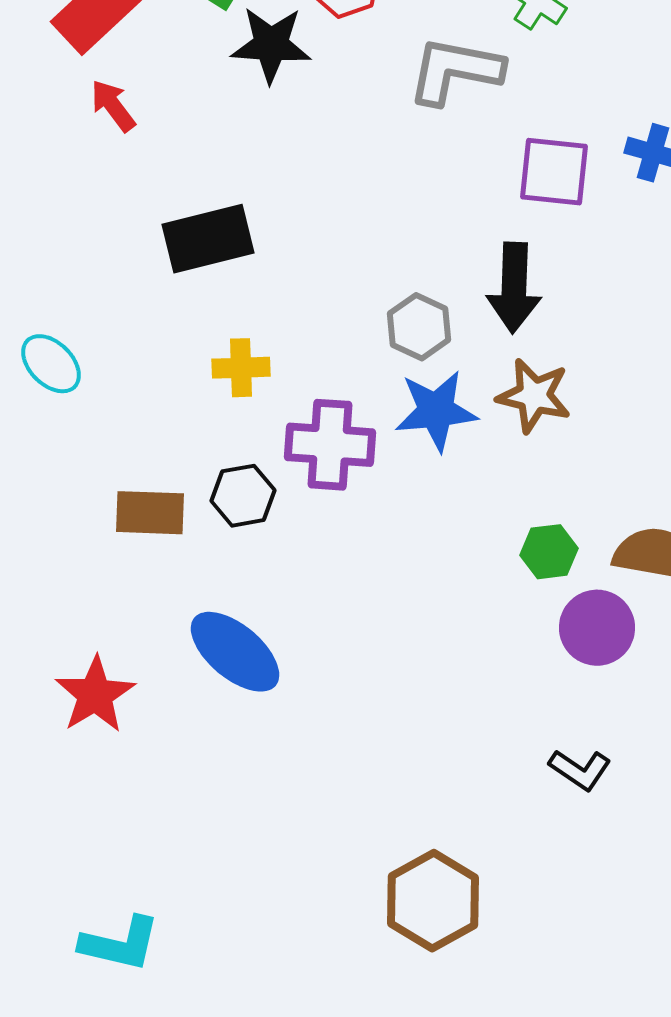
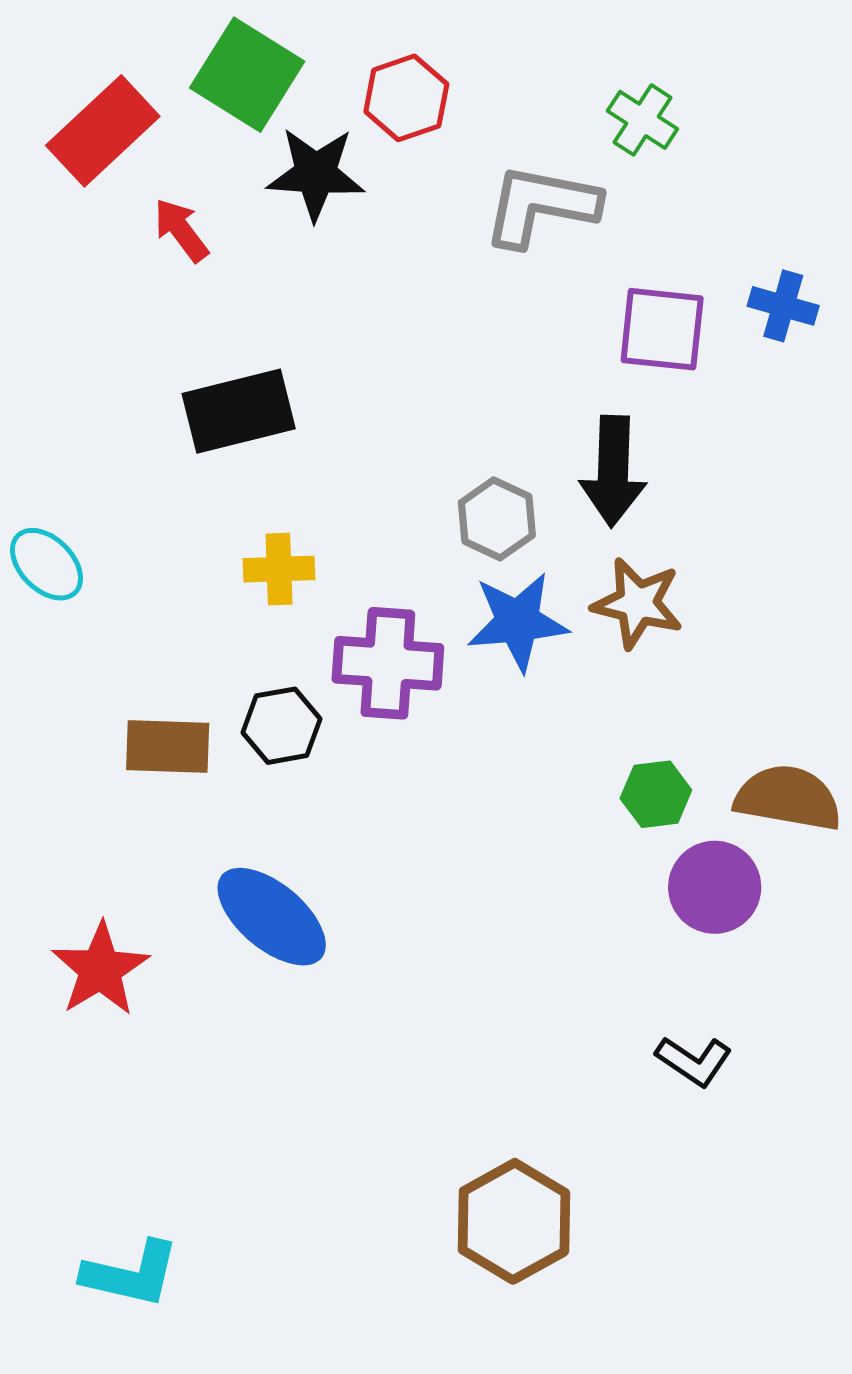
red arrow: (113, 106) -> (181, 230), moved

